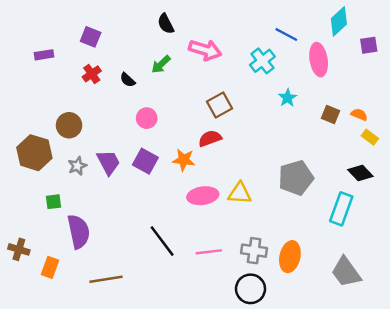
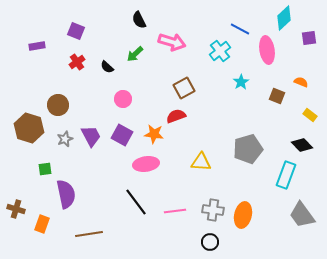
orange semicircle: (359, 115) -> (301, 82), moved
pink ellipse: (203, 196) -> (146, 164), moved
gray trapezoid: (346, 272) -> (302, 215), moved
black circle: (251, 289) -> (210, 242), size x0.7

